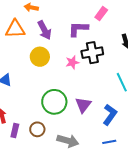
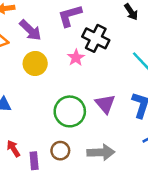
black cross: (92, 53) -> (96, 38), turned -35

